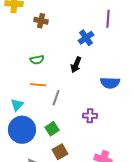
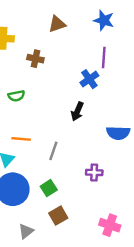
purple line: (108, 19) -> (104, 57), moved
green semicircle: (37, 60) -> (16, 96), moved
orange line: (38, 85) -> (21, 139), moved

